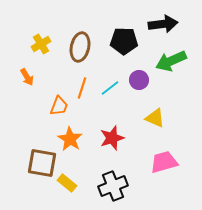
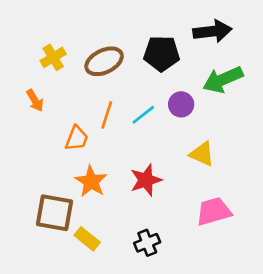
brown ellipse: (80, 47) -> (104, 61), turned 52
black cross: (113, 186) -> (147, 243), size x0.7

